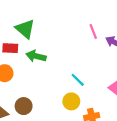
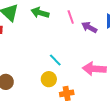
green arrow: (36, 56) -> (40, 13), moved

